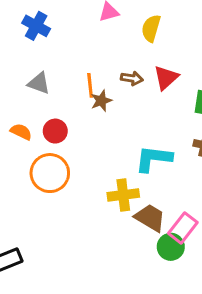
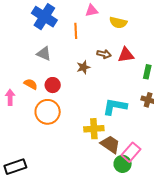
blue cross: (36, 26) -> (44, 17), size x1.4
yellow semicircle: (151, 28) -> (118, 23), turned -96
red triangle: (166, 78) -> (126, 55), turned 30
orange line: (90, 85) -> (76, 31), moved

